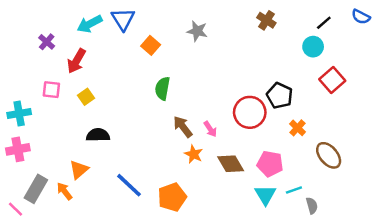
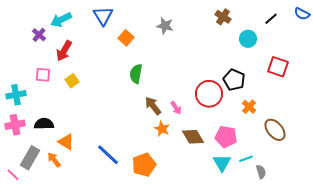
cyan arrow: (90, 24) -> (61, 20), moved
cyan circle: (313, 47) -> (248, 39), moved
red square: (332, 80) -> (278, 67), turned -30
black semicircle: (98, 135) -> (44, 124), moved
orange triangle: (79, 170) -> (66, 142), turned -48

